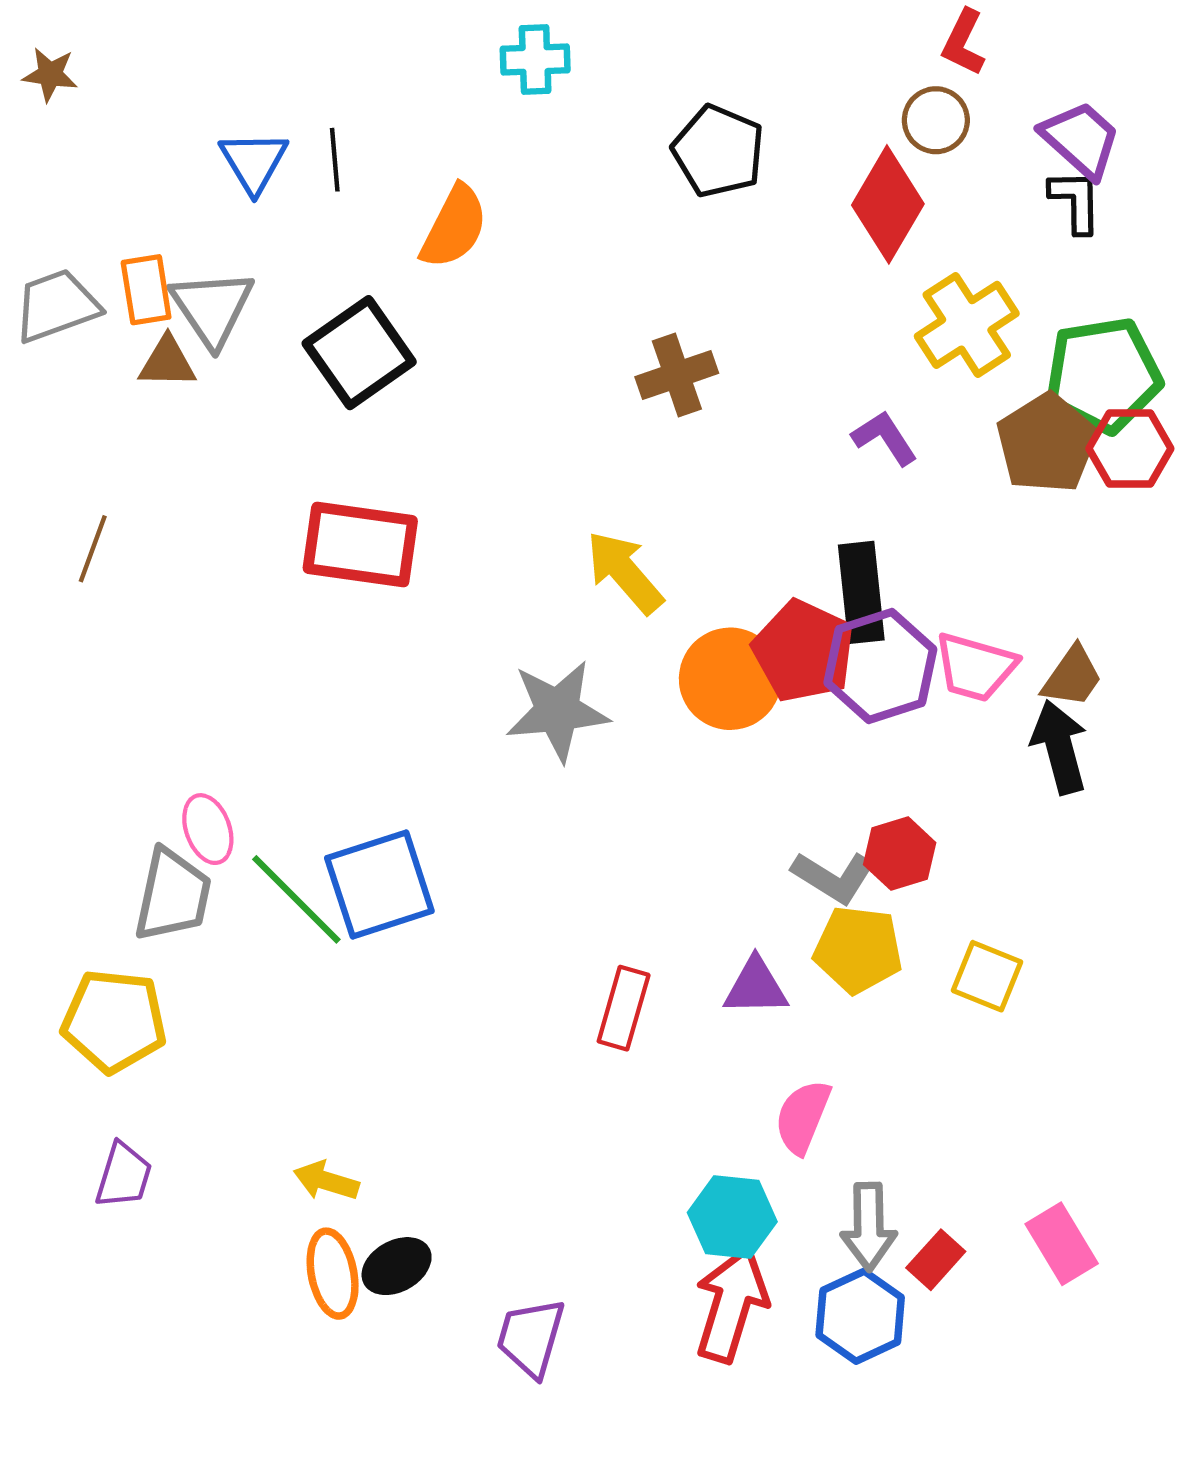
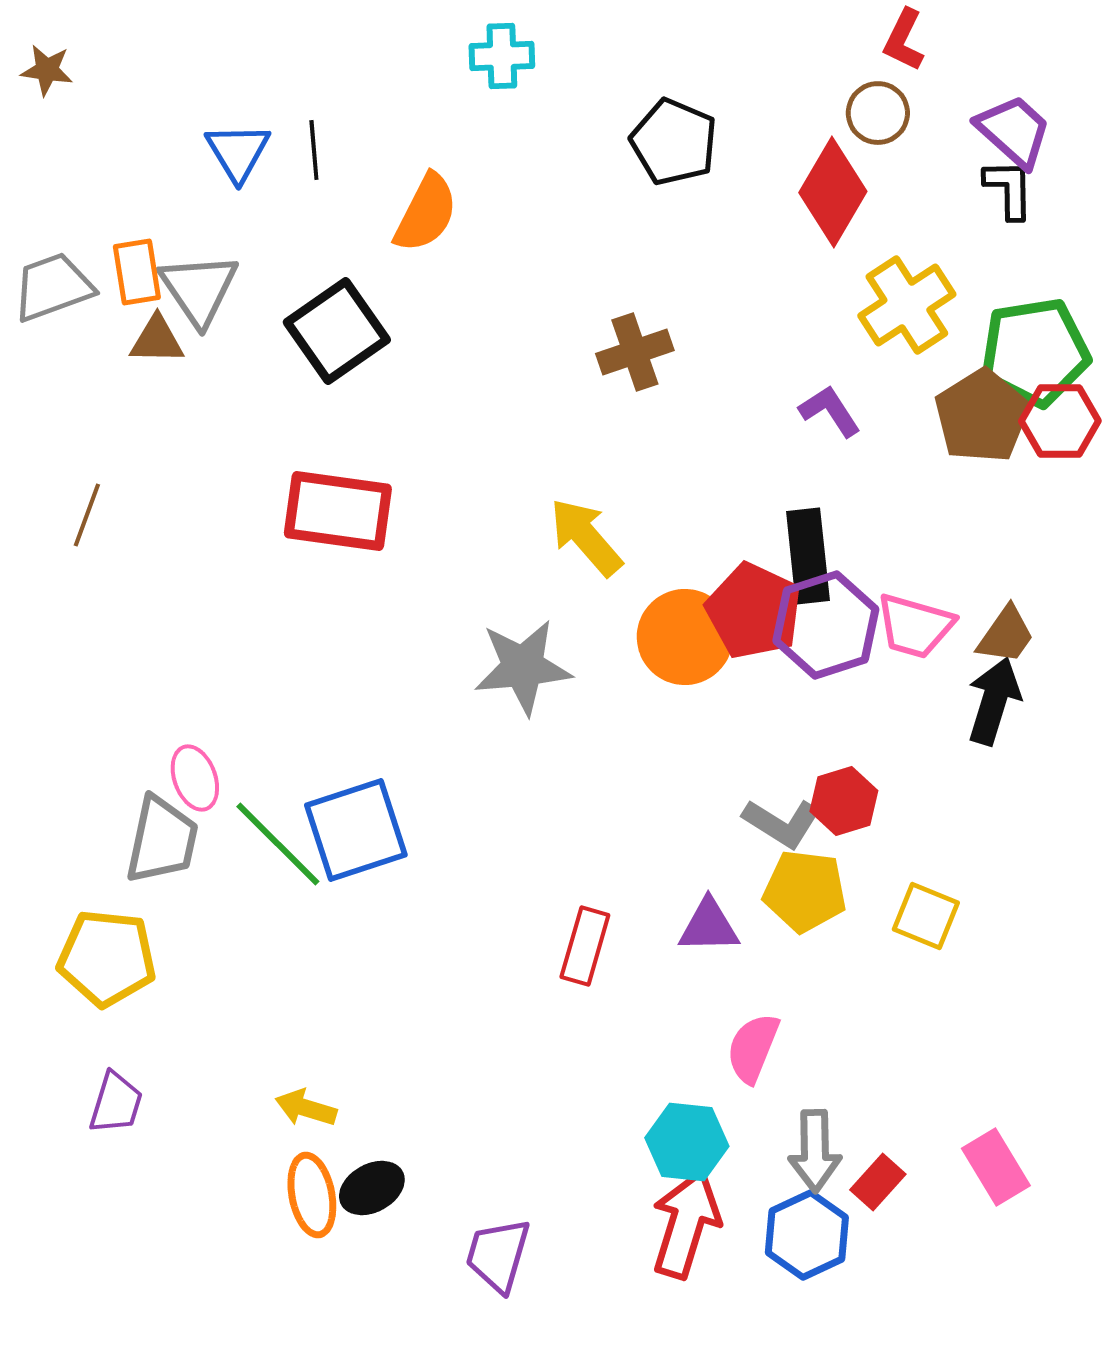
black arrow: (1060, 747) -> (994, 701), turned 32

